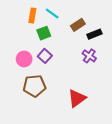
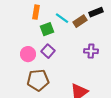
cyan line: (52, 13) -> (62, 18), moved
black rectangle: (94, 34) -> (96, 12), moved
purple cross: (89, 56) -> (91, 51), turned -32

